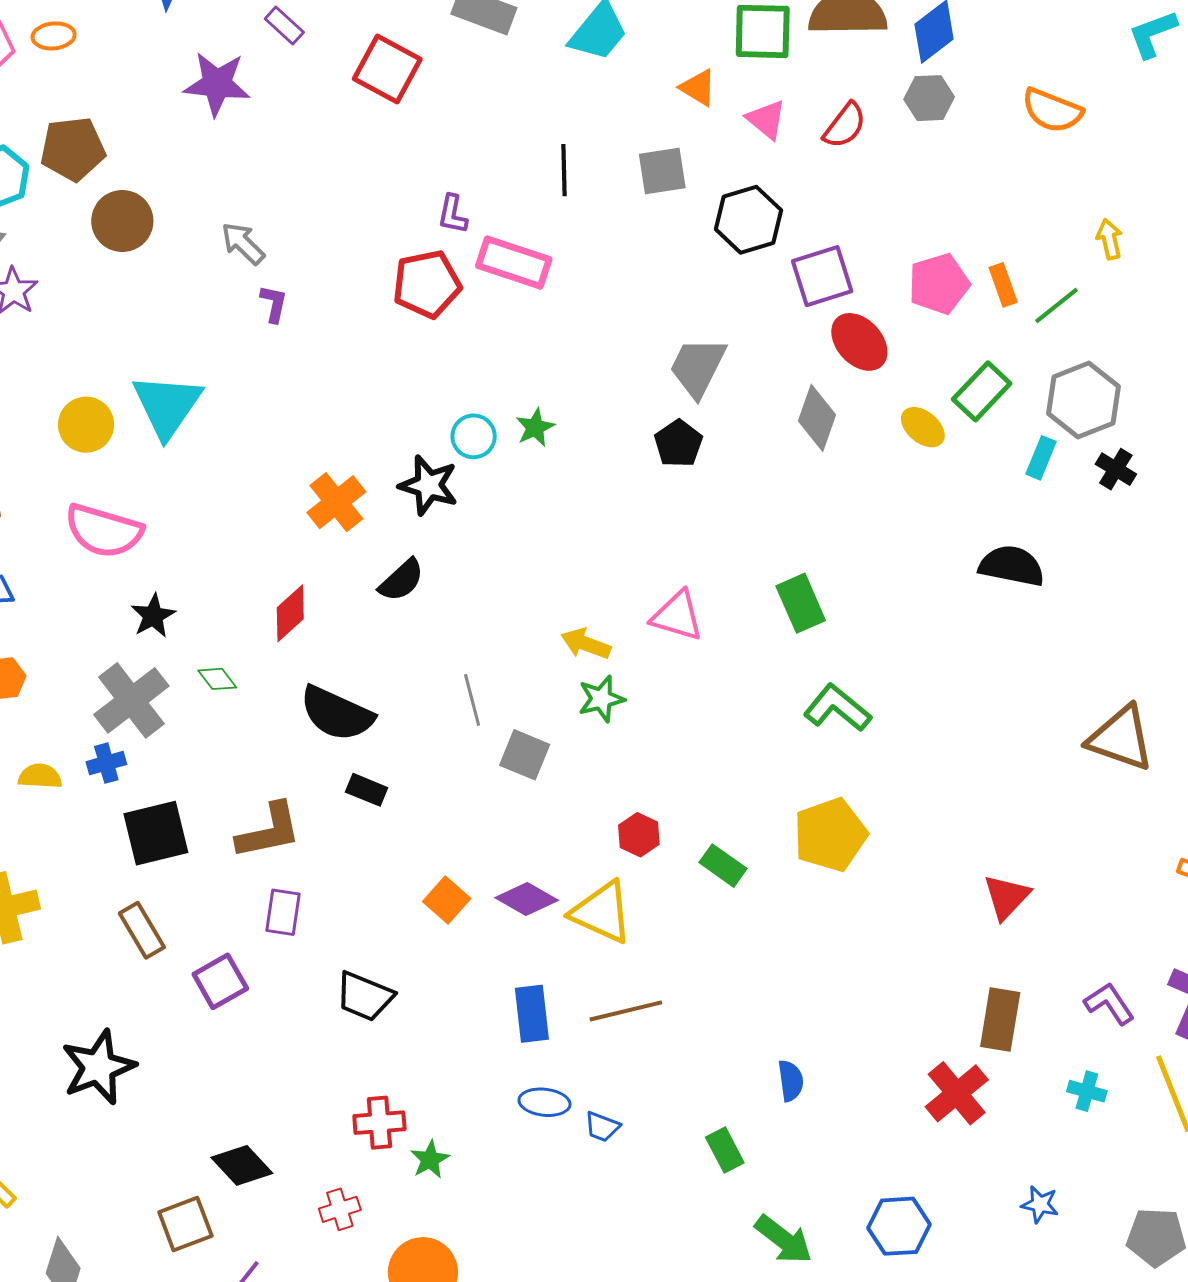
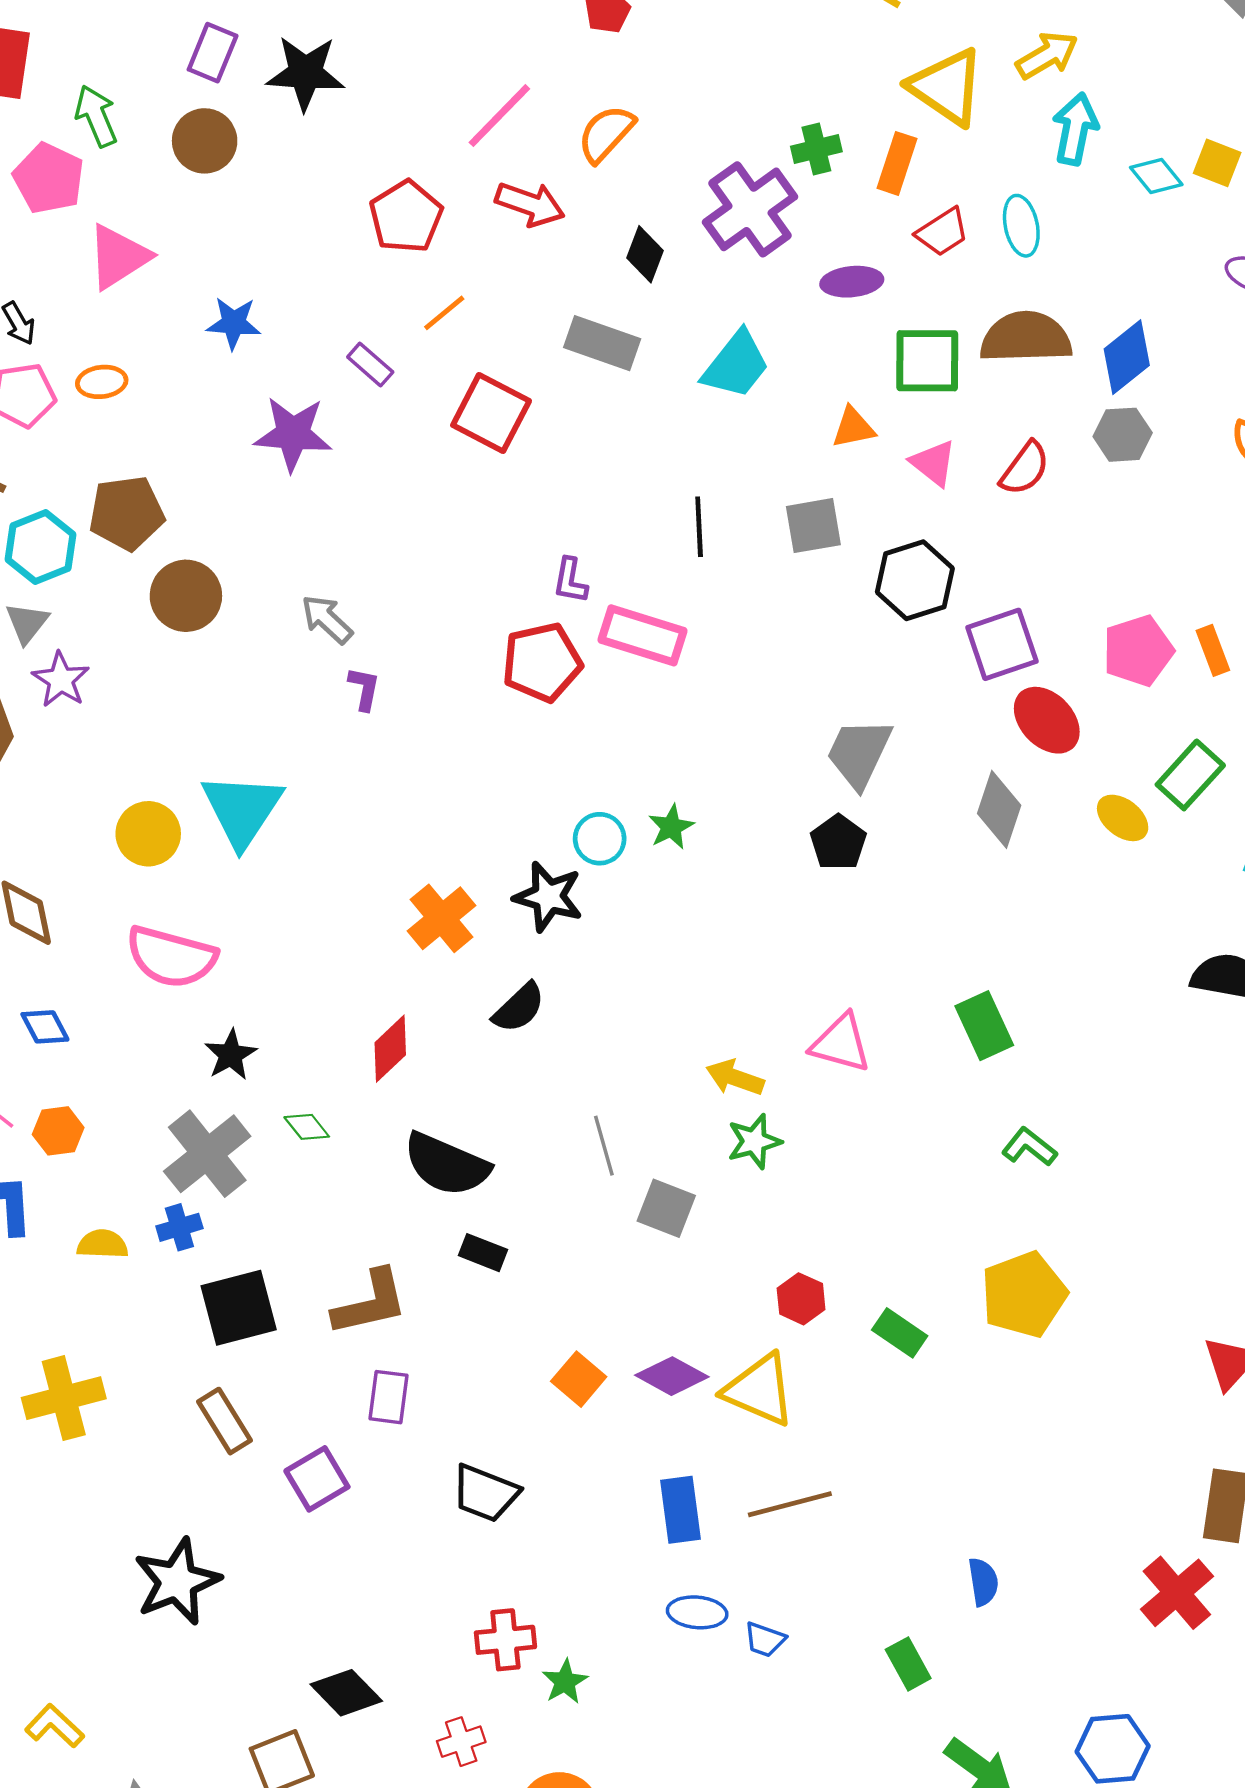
orange triangle: (698, 88) -> (853, 428), turned -42
green L-shape: (837, 708) -> (1029, 1147), size x0.7

